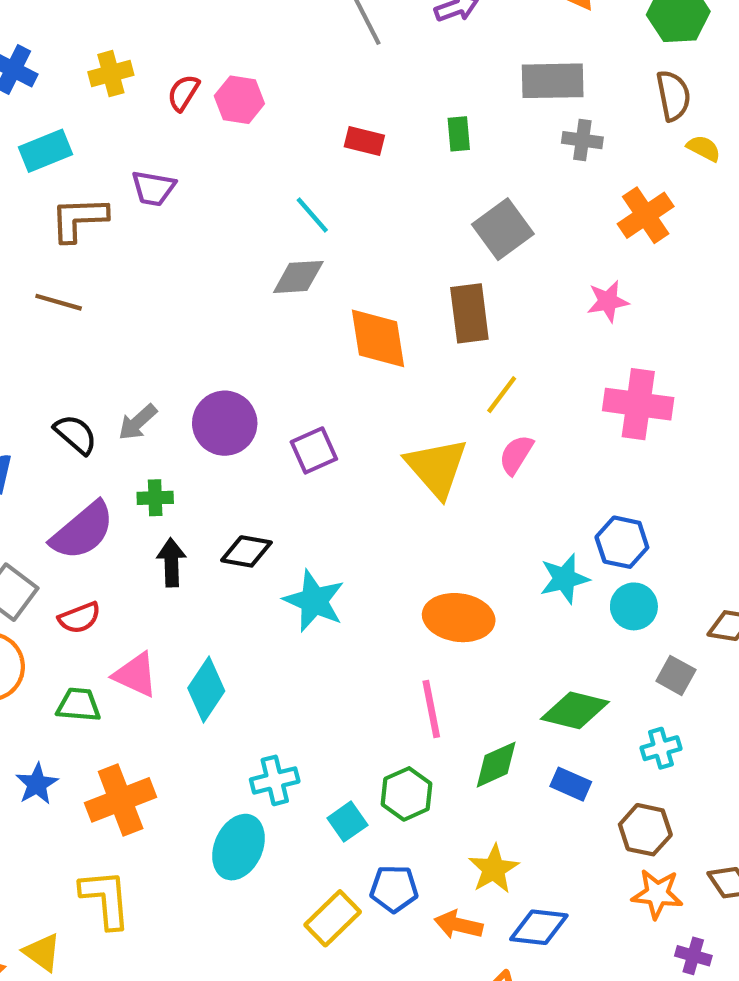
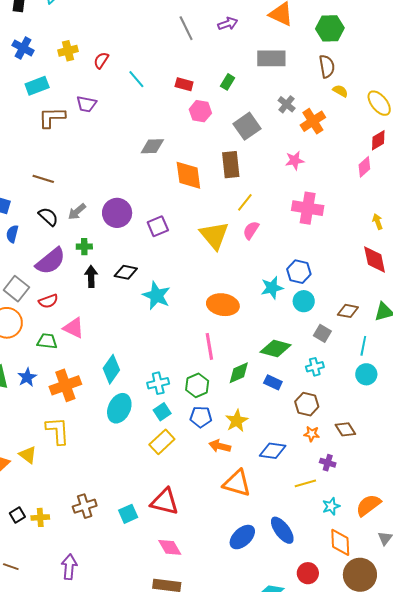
pink hexagon: (239, 100) -> (200, 111), moved
green rectangle: (459, 134) -> (228, 82), turned 35
gray cross: (582, 140) -> (287, 104), moved, turned 30
cyan line: (312, 215) -> (136, 79), moved
brown line: (59, 302) -> (43, 179), moved
cyan diamond: (206, 690) -> (111, 369), moved
cyan cross: (275, 780) -> (158, 383), moved
cyan square: (347, 822) -> (162, 412), moved
blue pentagon: (394, 889) -> (201, 417), moved
orange star: (657, 894) -> (312, 434), size x0.7
blue diamond: (539, 927) -> (273, 451), moved

